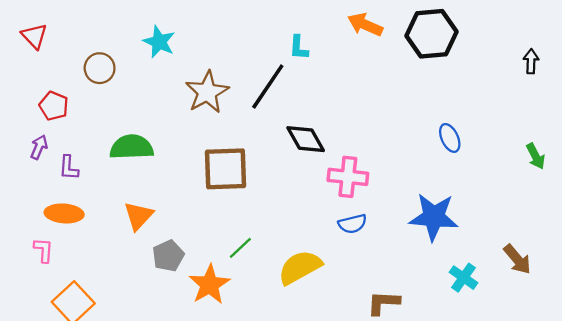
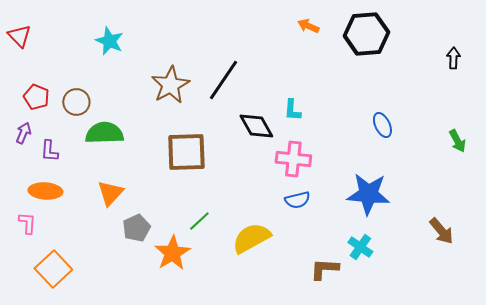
orange arrow: (365, 25) -> (308, 26), size x0.7
cyan star: (159, 42) -> (109, 41), moved
cyan L-shape: (299, 48) -> (292, 110), moved
brown circle: (100, 68) -> (76, 102), moved
cyan cross: (463, 278) -> (360, 247), moved

